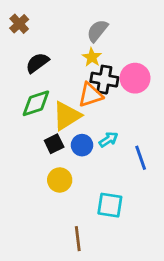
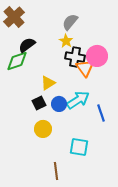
brown cross: (19, 24) -> (14, 17), size x1.5
orange triangle: (90, 95) -> (85, 68), moved, turned -48
green diamond: (36, 103) -> (17, 61), moved
yellow triangle: (67, 116) -> (48, 83), size x0.7
cyan arrow: (109, 140) -> (78, 100), size x1.6

